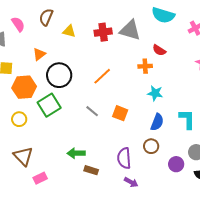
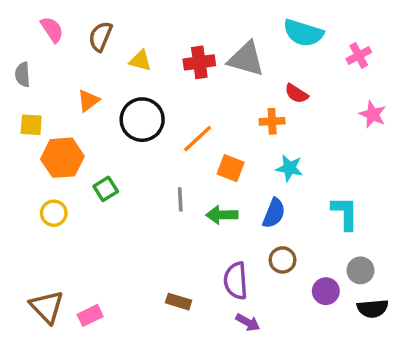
pink semicircle: (18, 24) -> (52, 29), moved
black circle: (59, 75) -> (142, 120), moved
green square: (49, 105) -> (106, 189), size x0.6
gray line: (92, 111) -> (180, 199), turned 48
orange square: (120, 113) -> (231, 168), moved
blue semicircle: (157, 122) -> (274, 213), moved
green arrow: (76, 153) -> (222, 215), moved
brown triangle: (23, 156) -> (47, 307), moved

